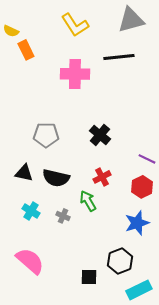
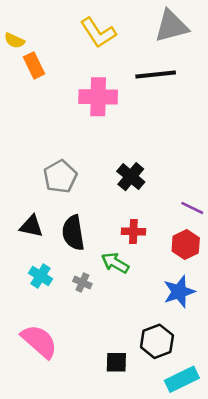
gray pentagon: (46, 135) -> (60, 177), turned -30
red cross: (102, 177) -> (133, 231), turned 30
black semicircle: (56, 178) -> (73, 233), turned 68
green arrow: (88, 201) -> (115, 263), turned -30

